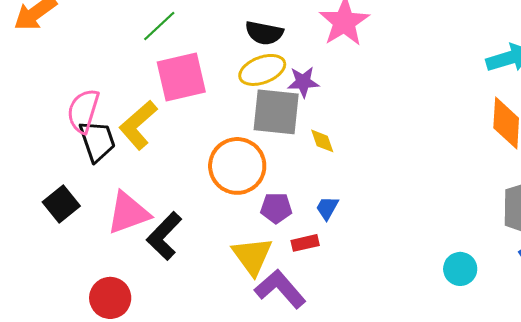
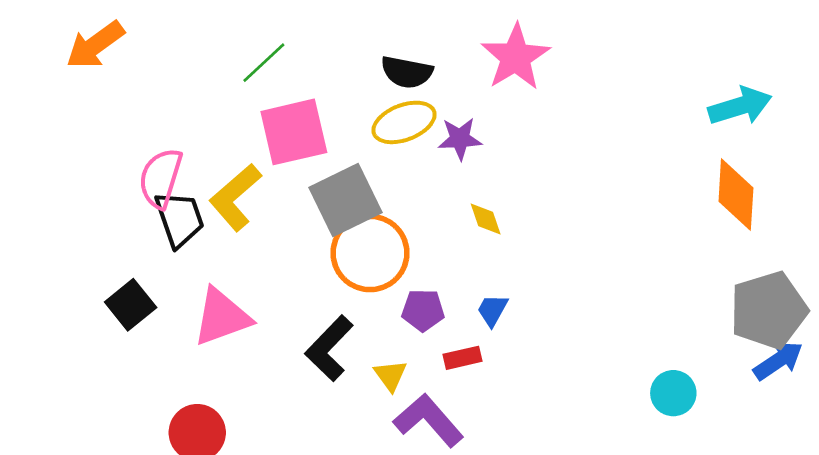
gray square: (276, 112) -> (346, 200), moved, turned -32
black L-shape: (164, 236) -> (329, 348), moved
yellow triangle: (252, 256) -> (390, 375), size x0.6

